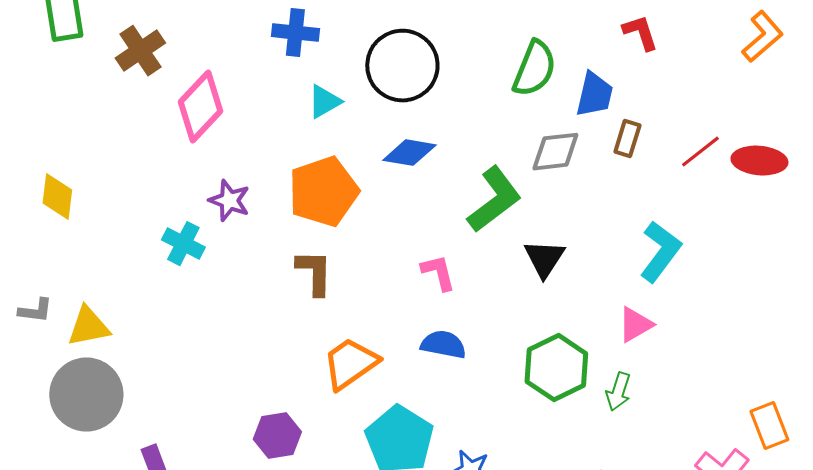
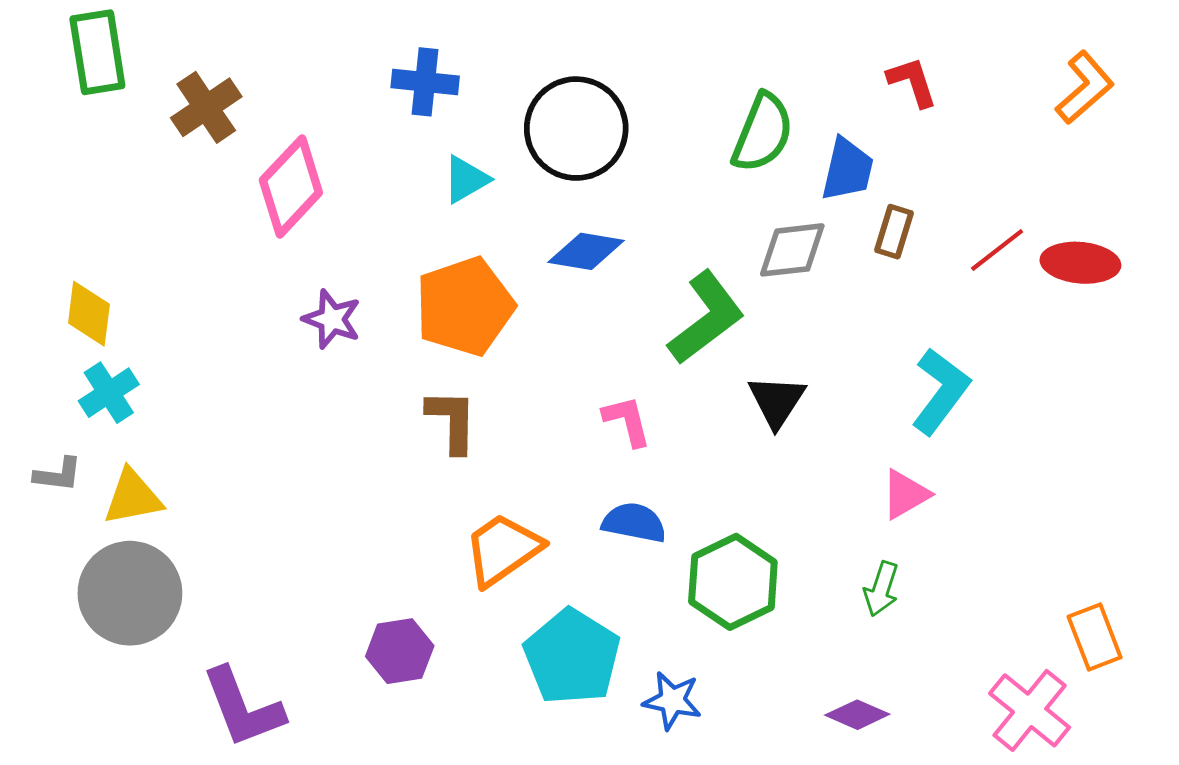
cyan cross: (183, 244) -> (109, 393), moved, turned 30
green hexagon: (556, 368) -> (733, 582), moved

